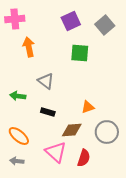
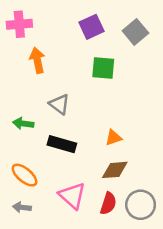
black rectangle: (48, 112) -> (62, 144), size x1.5
brown diamond: (72, 130) -> (115, 170), moved
gray circle: (107, 132) -> (141, 205), moved

